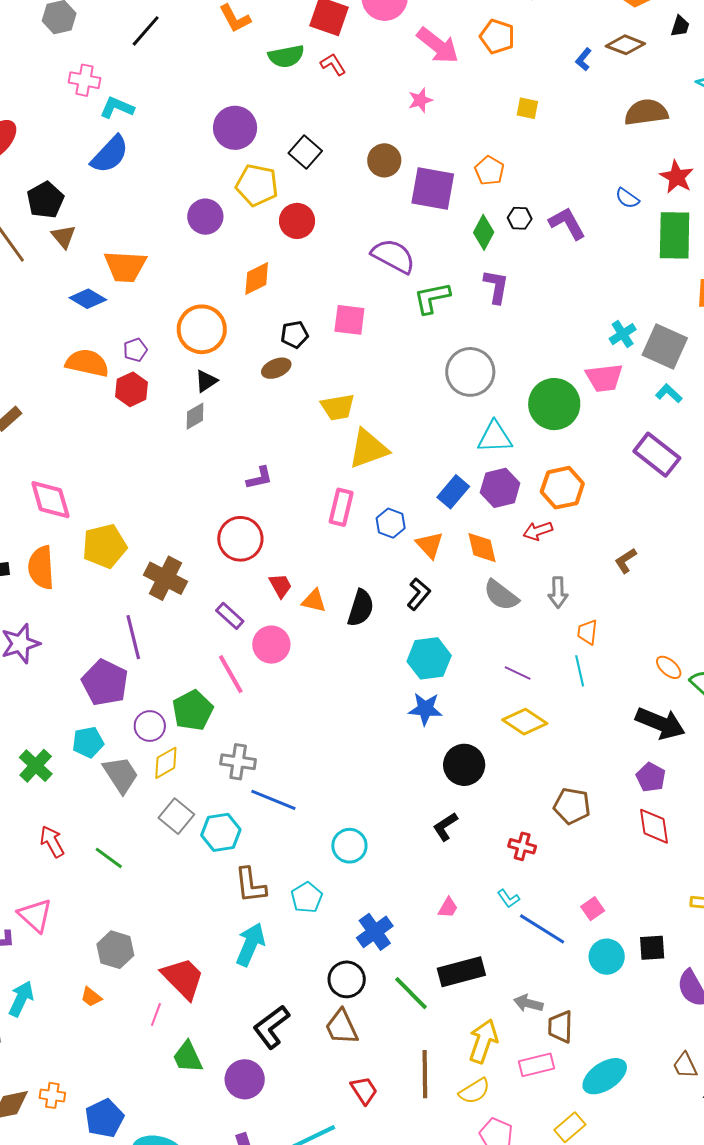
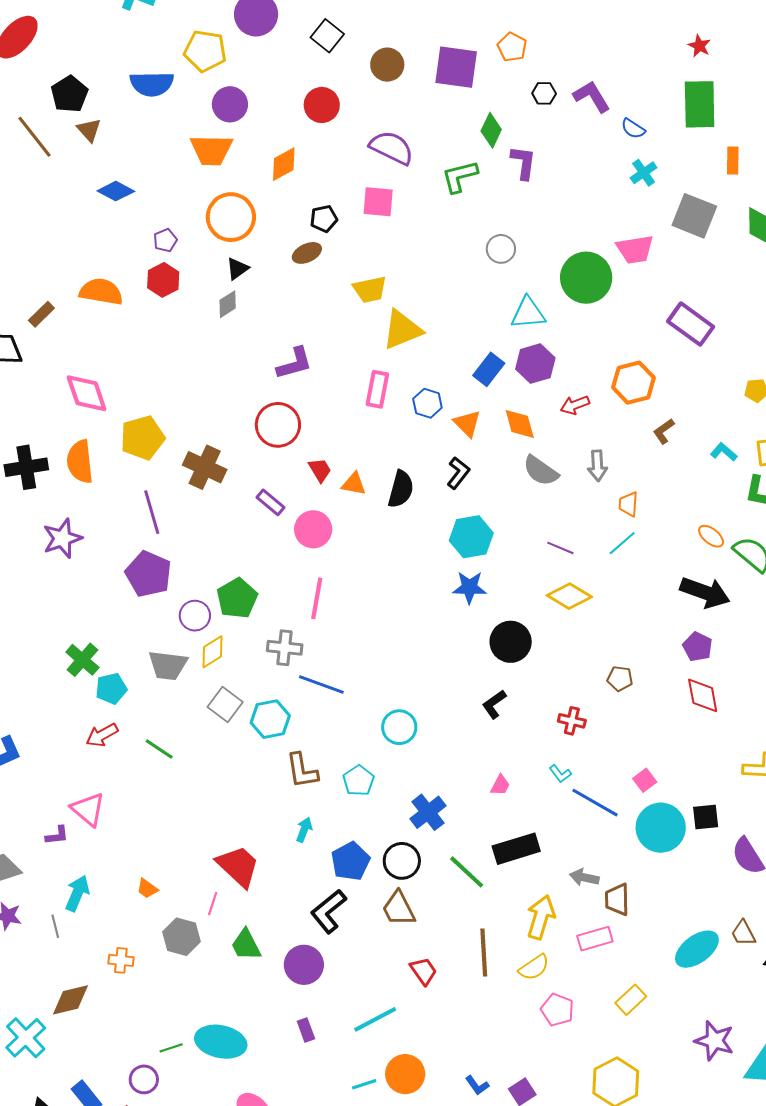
blue semicircle: (110, 154) -> (152, 84), moved, turned 48
brown circle: (384, 160) -> (387, 65), moved
red star: (677, 177) -> (699, 46), size x0.7
yellow pentagon: (257, 185) -> (205, 51), moved
blue semicircle: (627, 198) -> (633, 129), moved
green diamond: (484, 232) -> (491, 130), moved
purple semicircle: (393, 256) -> (392, 148), moved
orange trapezoid: (125, 266) -> (211, 150), moved
cyan cross: (623, 334) -> (644, 173), moved
orange semicircle: (87, 363) -> (101, 292), moved
gray circle: (470, 372) -> (501, 249), size x0.6
cyan L-shape: (669, 393) -> (724, 452), moved
purple L-shape: (259, 478) -> (294, 363), size x1.4
orange hexagon: (562, 488) -> (633, 383), moved
purple line: (133, 637) -> (152, 512), moved
cyan line: (580, 671) -> (622, 543), turned 64
pink line: (231, 674) -> (317, 598), moved, turned 42
cyan pentagon: (88, 742) -> (111, 688), moved
gray trapezoid: (121, 775) -> (168, 665), turned 132
brown pentagon: (572, 806) -> (620, 679), size x0.7
red arrow: (52, 842) -> (102, 735), turned -88
cyan arrow: (250, 944) -> (304, 830), size x0.6
gray hexagon: (115, 950) -> (181, 937), moved
cyan circle: (607, 957) -> (661, 828), size x1.4
cyan ellipse: (605, 1076) -> (697, 949), moved
orange cross: (52, 1095) -> (121, 960), moved
blue pentagon: (104, 1118) -> (350, 861), moved

